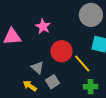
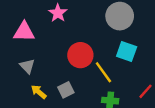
pink star: (43, 26) -> (58, 13), moved
gray triangle: (37, 68) -> (27, 66), moved

